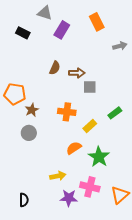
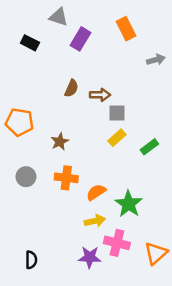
brown star: (32, 110) -> (60, 142), moved
orange cross: (67, 112) -> (66, 178), moved
yellow rectangle: (90, 126) -> (117, 138), moved
gray circle: (29, 133) -> (26, 177), moved
yellow arrow: (58, 176) -> (95, 221), moved

